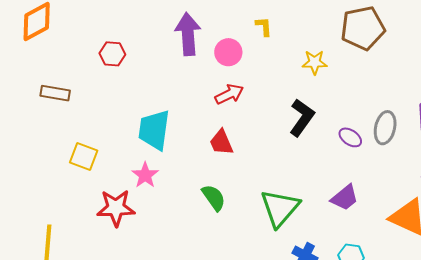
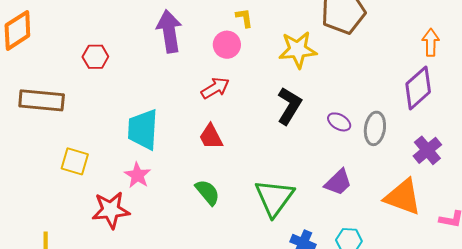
pink circle: (228, 52) -> (227, 45), moved
yellow star: (315, 62) -> (298, 50), size x1.5
brown rectangle: (55, 93) -> (42, 100), size x1.5
gray ellipse: (385, 128) -> (375, 128), moved

